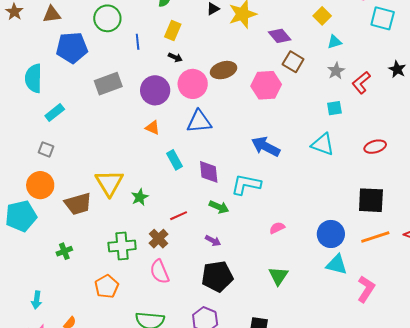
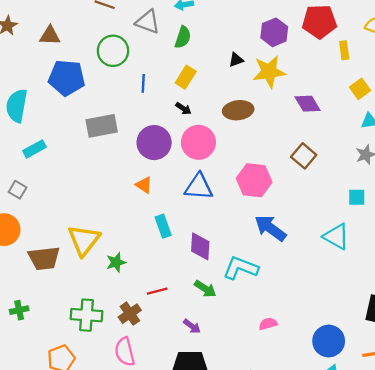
brown square: (293, 62) -> (304, 156), moved
brown ellipse: (224, 70) -> (238, 110), moved
pink hexagon: (266, 85) -> (254, 180), moved

